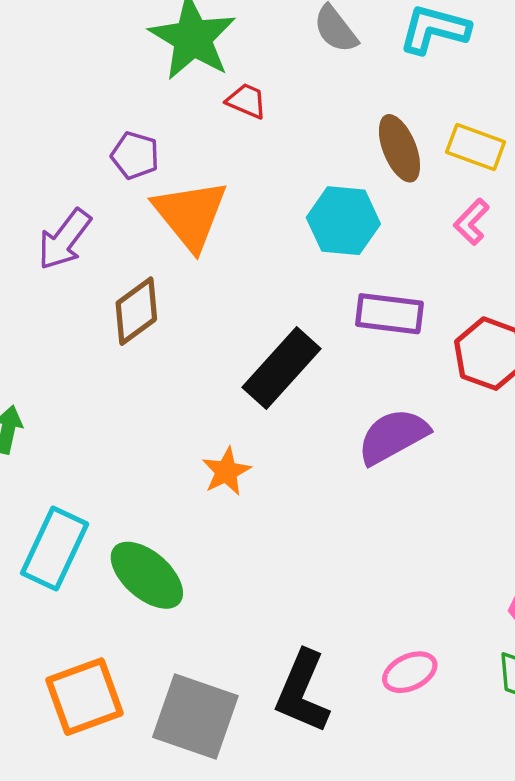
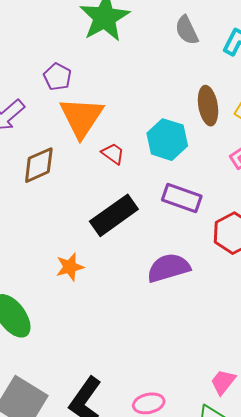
red trapezoid: (246, 101) -> (113, 154), moved

